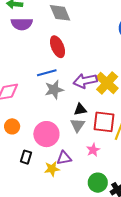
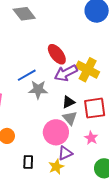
red ellipse: (58, 47) -> (57, 54), moved
gray star: (54, 90) -> (38, 90), turned 30
pink circle: (46, 134) -> (56, 132), moved

